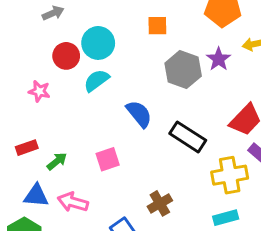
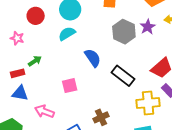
red circle: (66, 56) -> (36, 16), moved
pink star: (39, 91) -> (17, 38), moved
green arrow: (57, 161) -> (35, 61), moved
blue triangle: (36, 196) -> (20, 93), moved

